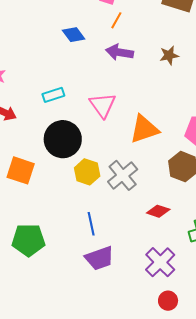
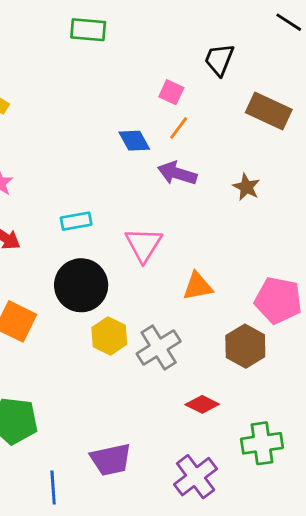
blue diamond: (74, 35) -> (134, 141), moved
brown star: (169, 55) -> (246, 187), turned 30
orange triangle: (144, 129) -> (198, 286), size x0.7
blue line: (91, 224) -> (53, 488), moved

